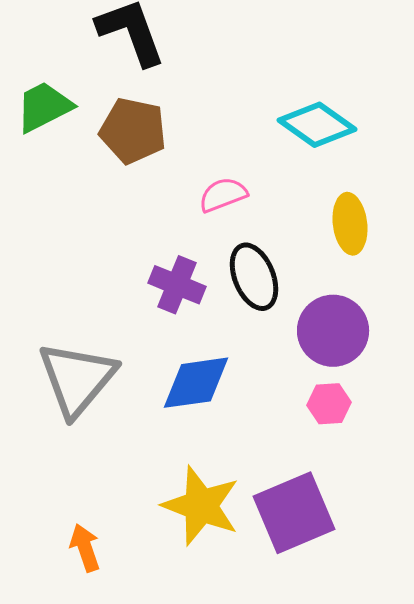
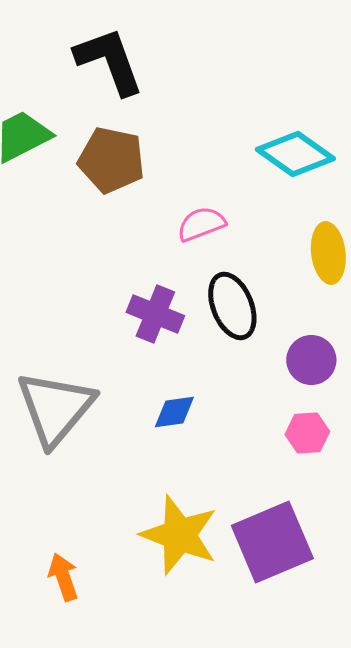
purple circle: (333, 331) -> (311, 360), size x0.7
blue diamond: (196, 383) -> (174, 412), size x0.6

